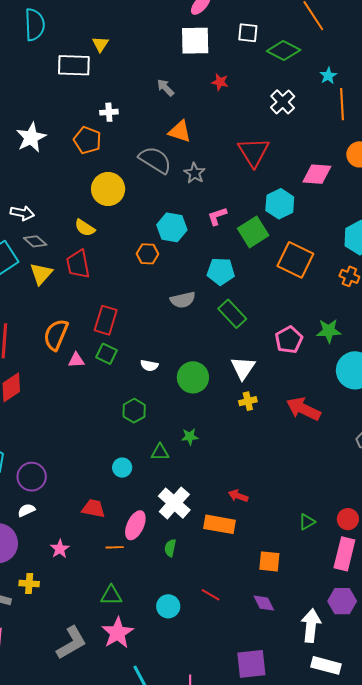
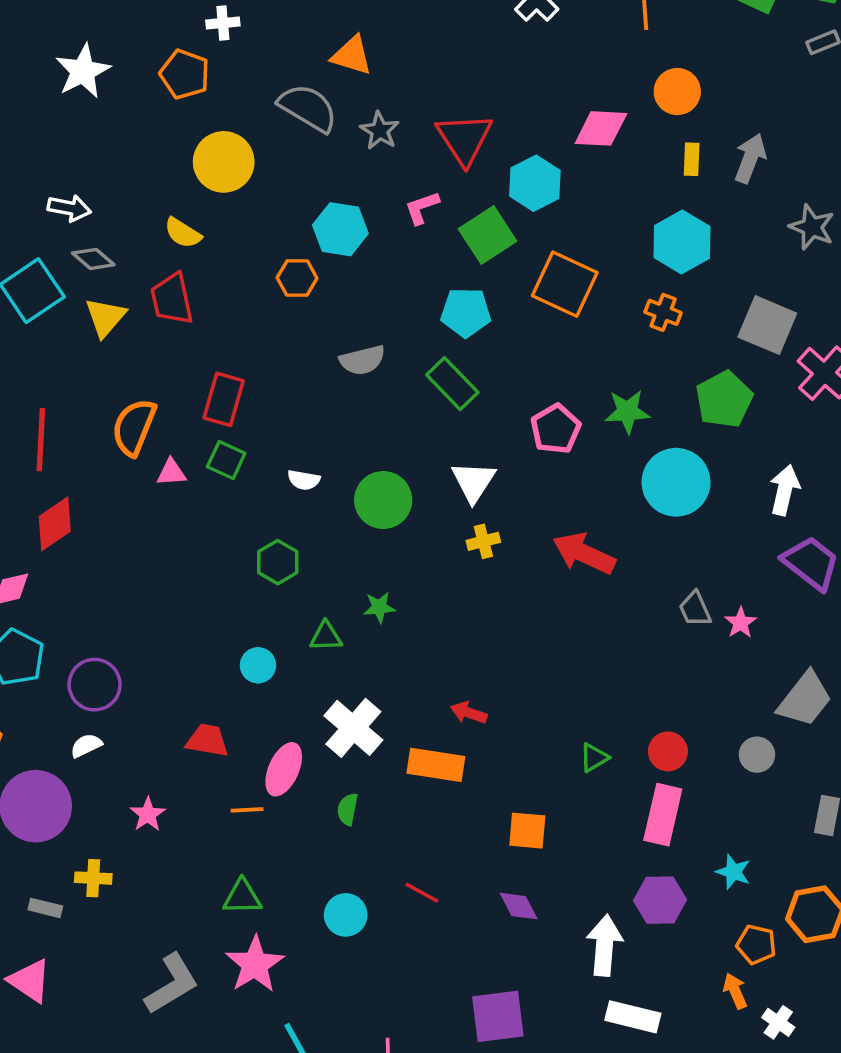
red triangle: (254, 152) -> (464, 139), moved
cyan pentagon: (221, 271) -> (466, 312), moved

